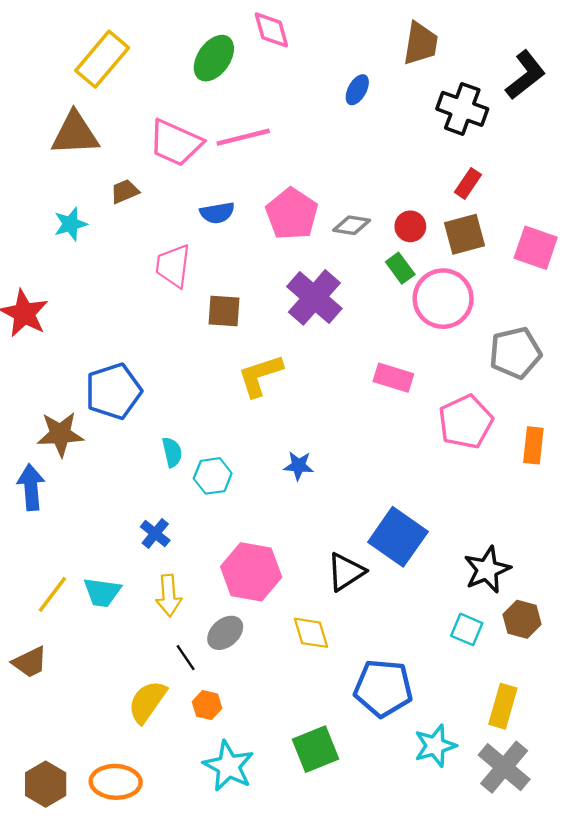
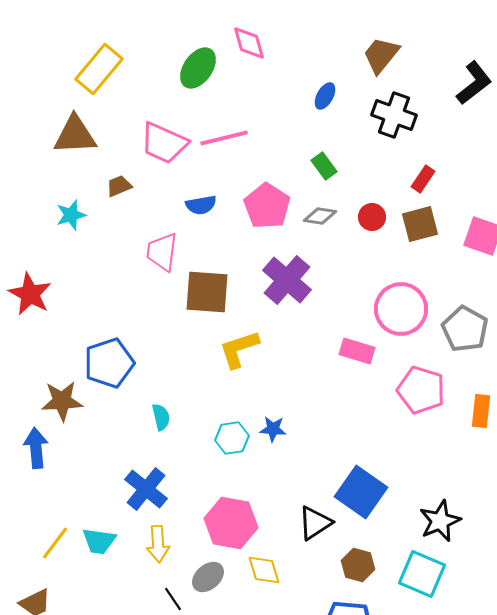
brown trapezoid: (420, 43) -> (381, 55), turned -150
black cross: (462, 109) -> (394, 115), moved
green rectangle: (400, 268) -> (324, 166), moved
pink circle: (443, 299) -> (401, 309), moved
brown square: (224, 311) -> (207, 292), size x1.5
gray pentagon: (515, 353) -> (465, 329), turned -30
pink pentagon: (466, 422) -> (421, 390), turned -30
cyan hexagon: (213, 476) -> (232, 438), moved
blue cross: (155, 533) -> (146, 489), size x1.6
brown hexagon: (522, 619) -> (358, 565), moved
cyan square: (467, 629) -> (422, 574), size x1.6
yellow diamond: (311, 633) -> (264, 570), moved

